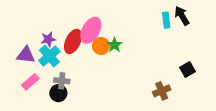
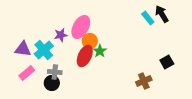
cyan rectangle: (166, 20) -> (148, 18), turned -32
purple star: (48, 39) -> (61, 35), moved
red ellipse: (73, 41) -> (85, 56), moved
green star: (114, 45) -> (100, 51), moved

